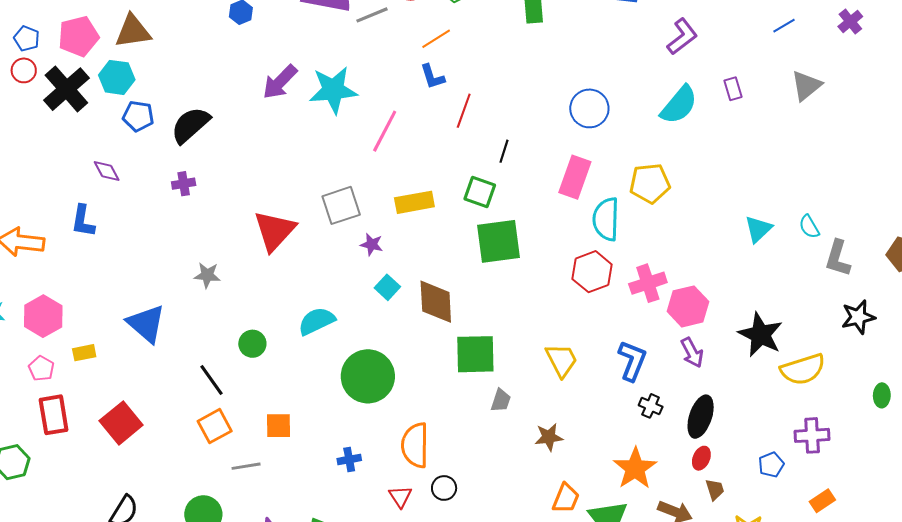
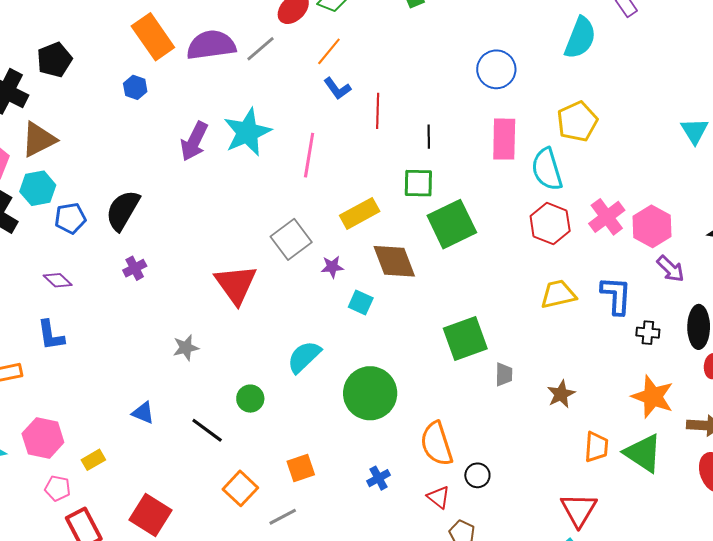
brown diamond: (436, 302) -> (394, 261), moved
blue triangle: (146, 324) -> (143, 413), size x0.6
yellow trapezoid: (561, 360) -> (558, 294), moved, turned -57
black line: (212, 380) -> (207, 430), moved

